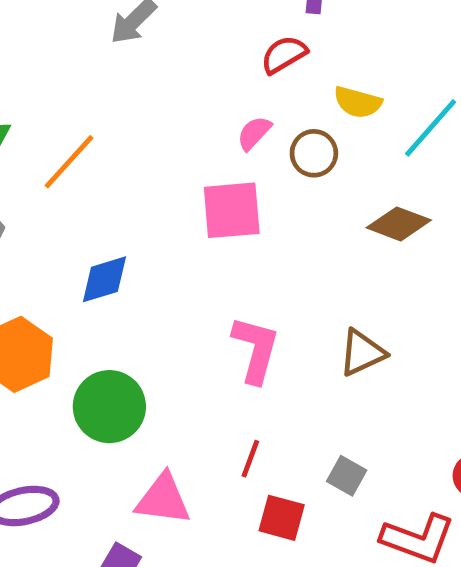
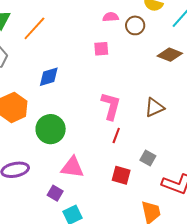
pink semicircle: (254, 133) -> (111, 17), turned 42
pink square: (232, 210) -> (101, 49), size x0.6
red line: (250, 459) -> (116, 135), moved

